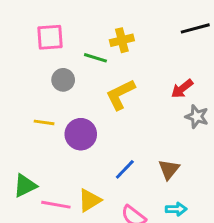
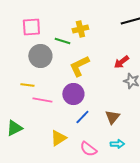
gray circle: (63, 80) -> (40, 56), size x1.5
purple circle: (81, 134) -> (73, 94), moved
pink line: (56, 205) -> (42, 100), moved

